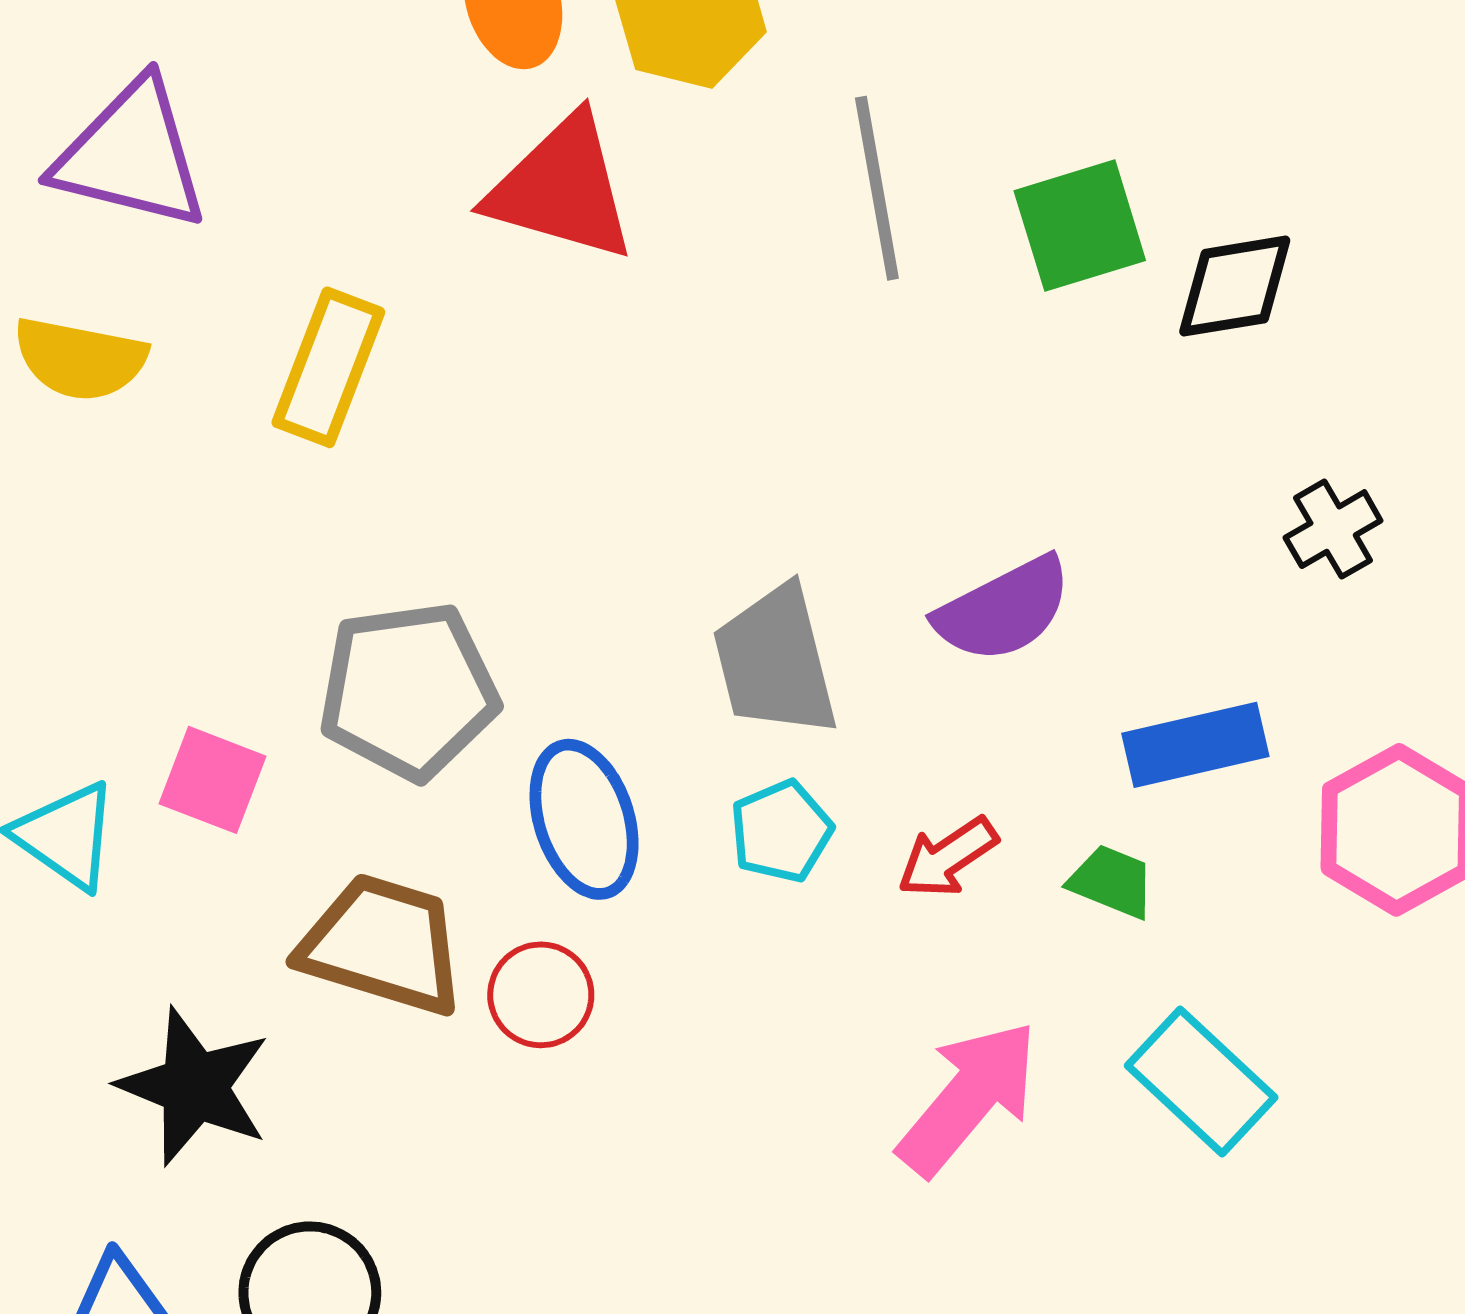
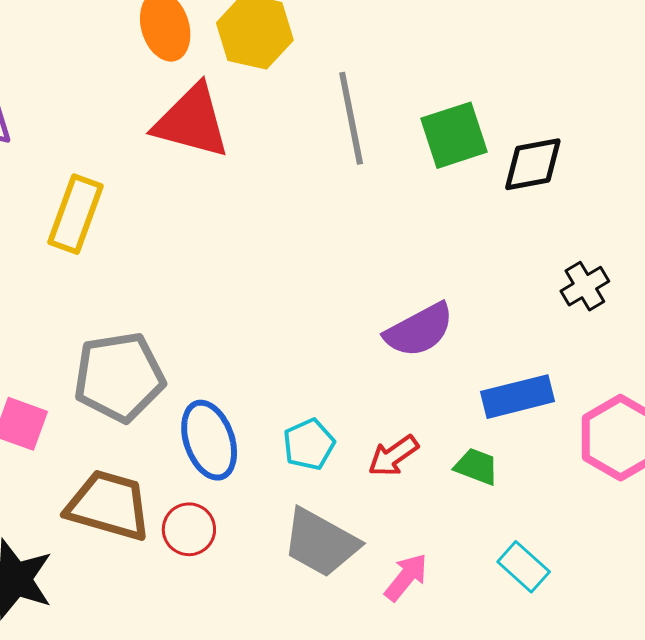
gray trapezoid: (775, 661) -> (321, 543), moved, turned -46
cyan rectangle: (1201, 1082) -> (524, 567), size x0.7
pink arrow: (968, 1098) -> (406, 577), size x0.6

